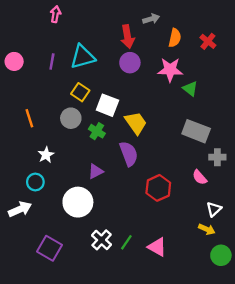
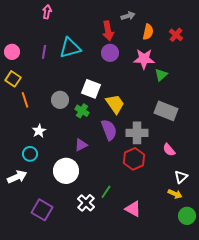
green triangle: (190, 89) -> (161, 75), turned 40
yellow square: (80, 92) -> (13, 79), moved
gray cross: (217, 157) -> (137, 133), moved, size x1.5
green line: (126, 242) -> (106, 192), moved

